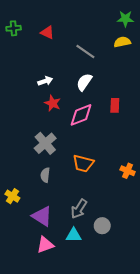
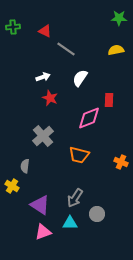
yellow semicircle: (122, 42) -> (116, 50), moved
gray line: (85, 51) -> (66, 49), moved
pink diamond: (81, 115) -> (89, 118), moved
gray semicircle: (45, 175) -> (25, 166), moved

